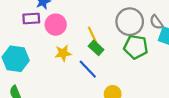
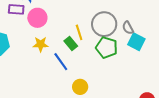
yellow line: (92, 35) -> (79, 32), moved

